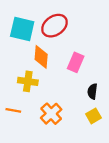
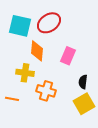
orange cross: (51, 114) -> (46, 91), moved, turned -30
yellow square: (94, 116) -> (84, 104), size x1.5

